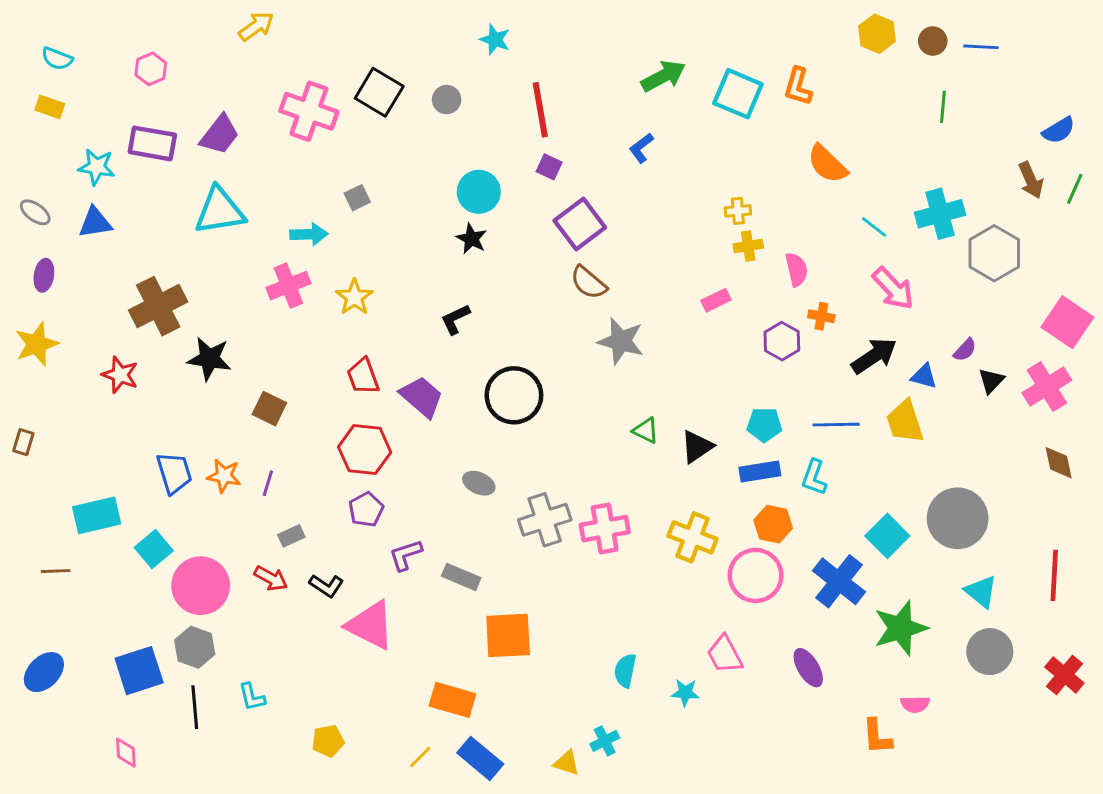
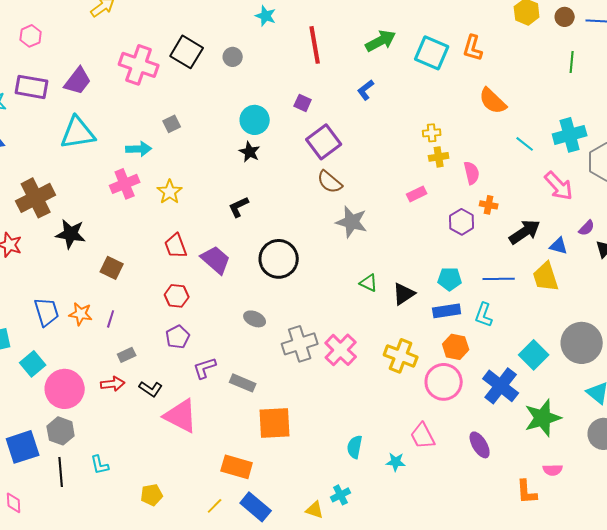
red line: (540, 110) -> (315, 45), moved
pink arrow: (893, 288) -> (559, 186), moved
red hexagon: (365, 450) -> (177, 296), size x0.7
pink cross: (605, 529) -> (341, 350), turned -36
red arrow: (271, 578) -> (113, 384), turned -35

